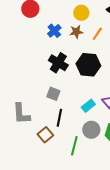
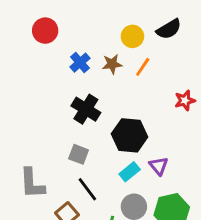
yellow circle: (81, 13) -> (132, 36), moved
black hexagon: (88, 65) -> (130, 135), moved
black line: (59, 118) -> (87, 189), turned -48

